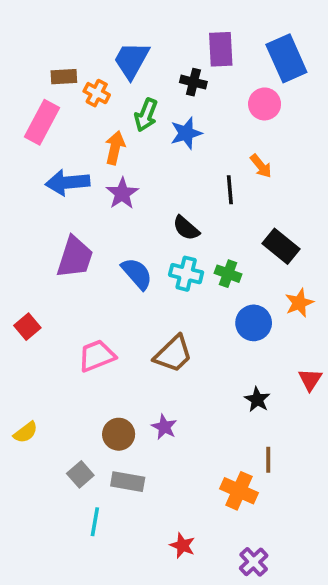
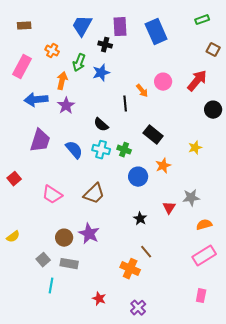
blue trapezoid: (131, 60) -> (82, 26), moved
brown rectangle: (64, 77) -> (24, 26), moved
pink circle: (265, 104) -> (163, 82), moved
pink trapezoid: (97, 356) -> (52, 195), turned -125
purple star: (164, 427) -> (89, 234), size x1.5
brown line: (268, 460) -> (146, 252), turned -40

